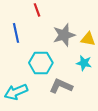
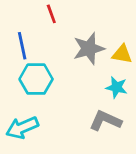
cyan hexagon: (41, 63) -> (36, 79), moved
gray L-shape: (61, 86) -> (105, 121), moved

